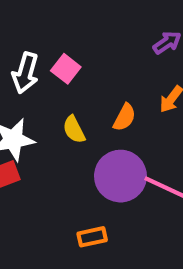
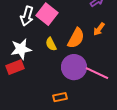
pink square: (66, 69) -> (47, 14), size x1.5
orange semicircle: (125, 117) -> (76, 38), size x1.5

